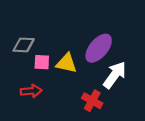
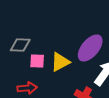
yellow triangle: (66, 63) -> (60, 62), turned -40

